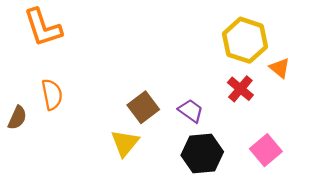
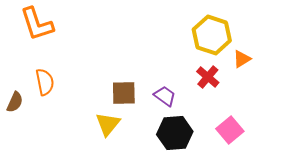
orange triangle: (280, 68) -> (242, 59), turned 48
brown square: (143, 107) -> (124, 93), turned 36

